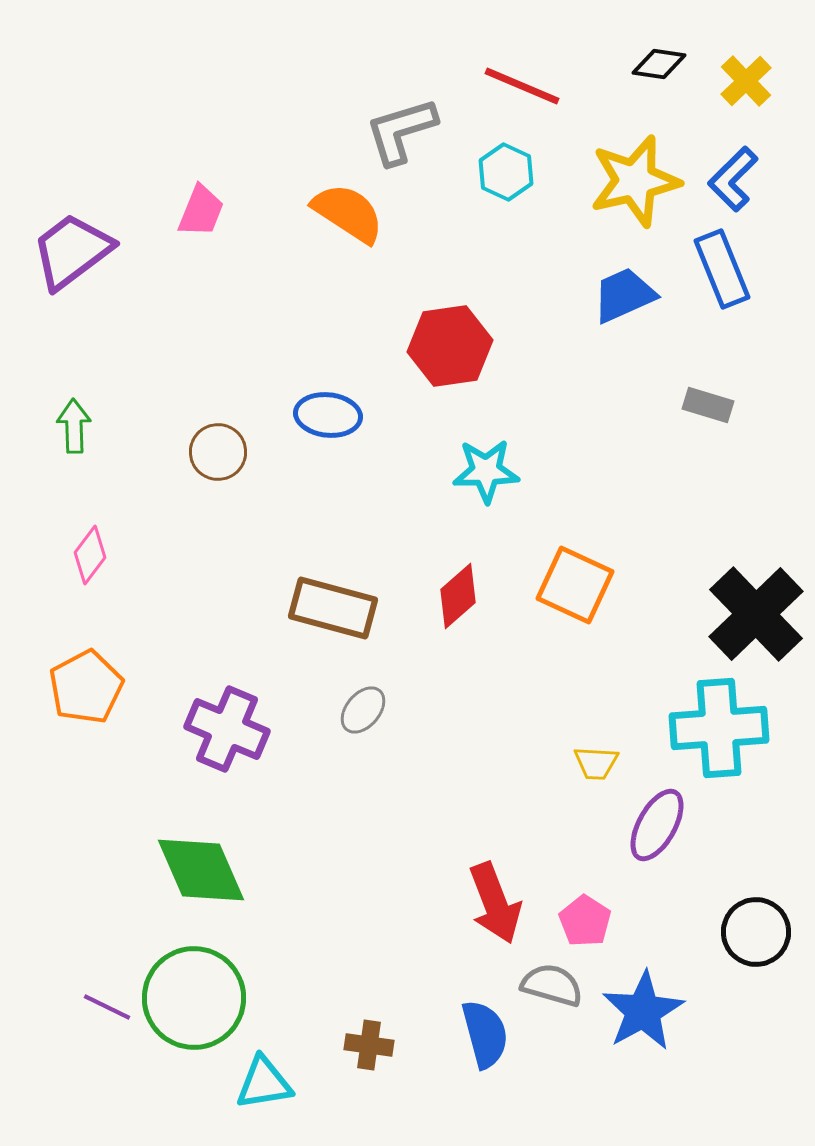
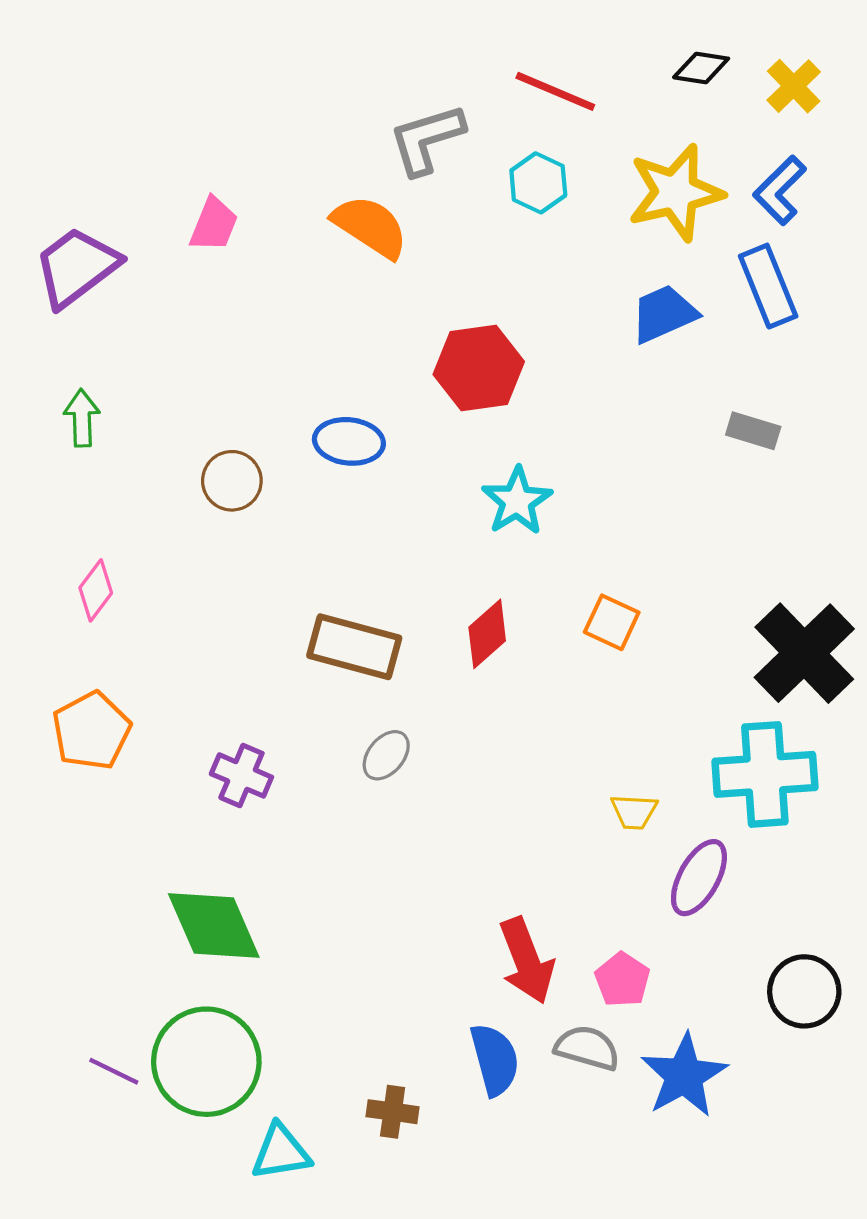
green arrow: (74, 426) -> (82, 418), moved
cyan star: (486, 471) -> (517, 501), turned -30
orange square: (575, 585) -> (612, 622), size x0.7
purple cross: (227, 729) -> (241, 775), size x0.7
blue semicircle: (485, 1034) -> (495, 1060), moved

